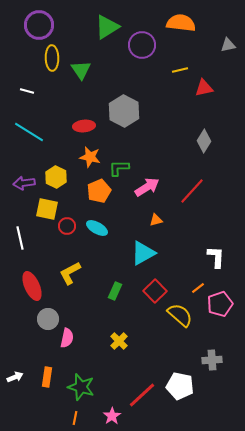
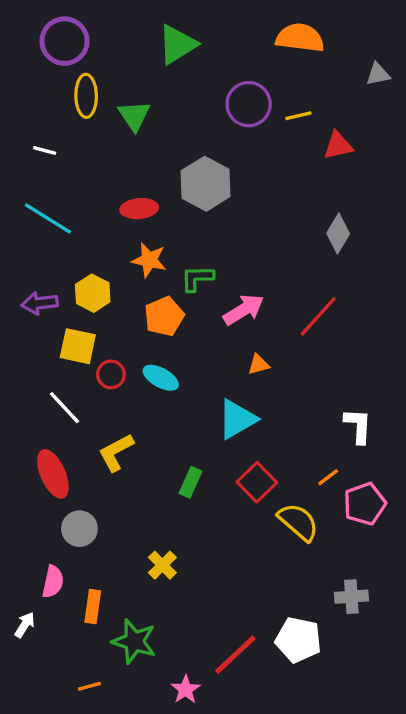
purple circle: (142, 45) -> (249, 104), moved
white line: (20, 238) -> (65, 408), moved, turned -30
pink semicircle: (67, 338) -> (53, 582), moved
yellow cross: (119, 341) -> (162, 565), moved
white arrow: (15, 377) -> (25, 625), turned -35
orange rectangle: (47, 377) -> (93, 607), moved
orange line: (75, 418) -> (89, 686), moved, turned 64

